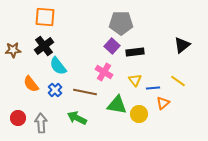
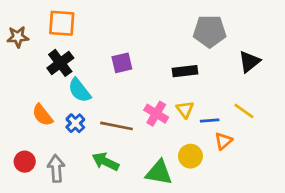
gray pentagon: (121, 23) -> (210, 31), moved
purple square: (112, 46) -> (122, 63), moved, turned 35
brown star: (13, 50) -> (18, 37), moved
pink cross: (104, 72) -> (156, 114), moved
green triangle: (117, 105) -> (159, 173), moved

